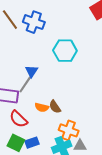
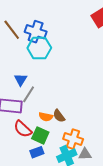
cyan hexagon: (65, 51) -> (39, 48), moved
blue triangle: (32, 71) -> (21, 80), moved
green square: (16, 143) -> (40, 135), moved

